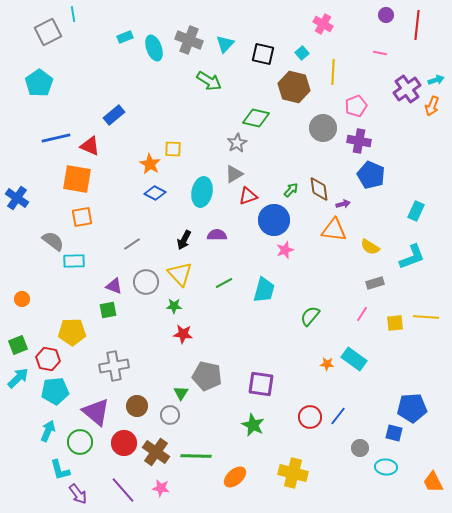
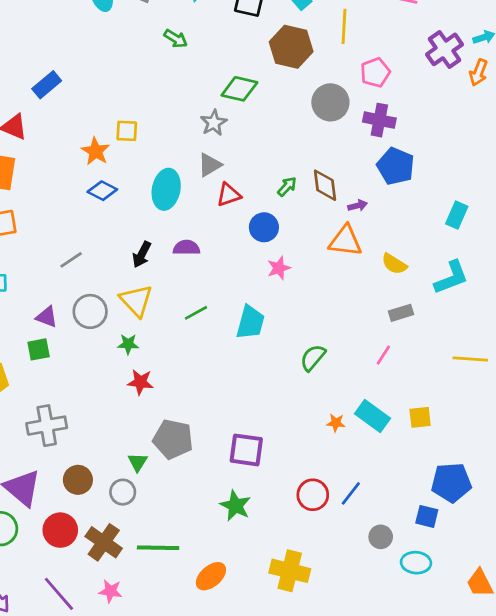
green arrow: (209, 81) -> (176, 39), size x0.7
blue circle: (274, 220) -> (264, 227), size x0.7
yellow square: (395, 323) -> (420, 417), moved

